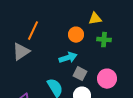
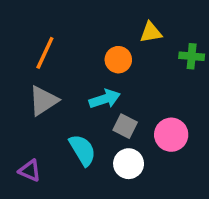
green cross: (104, 40) -> (192, 56), moved
gray triangle: (21, 52) -> (43, 101), moved

